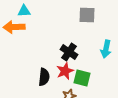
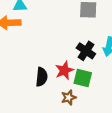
black cross: (69, 52) -> (86, 51), moved

